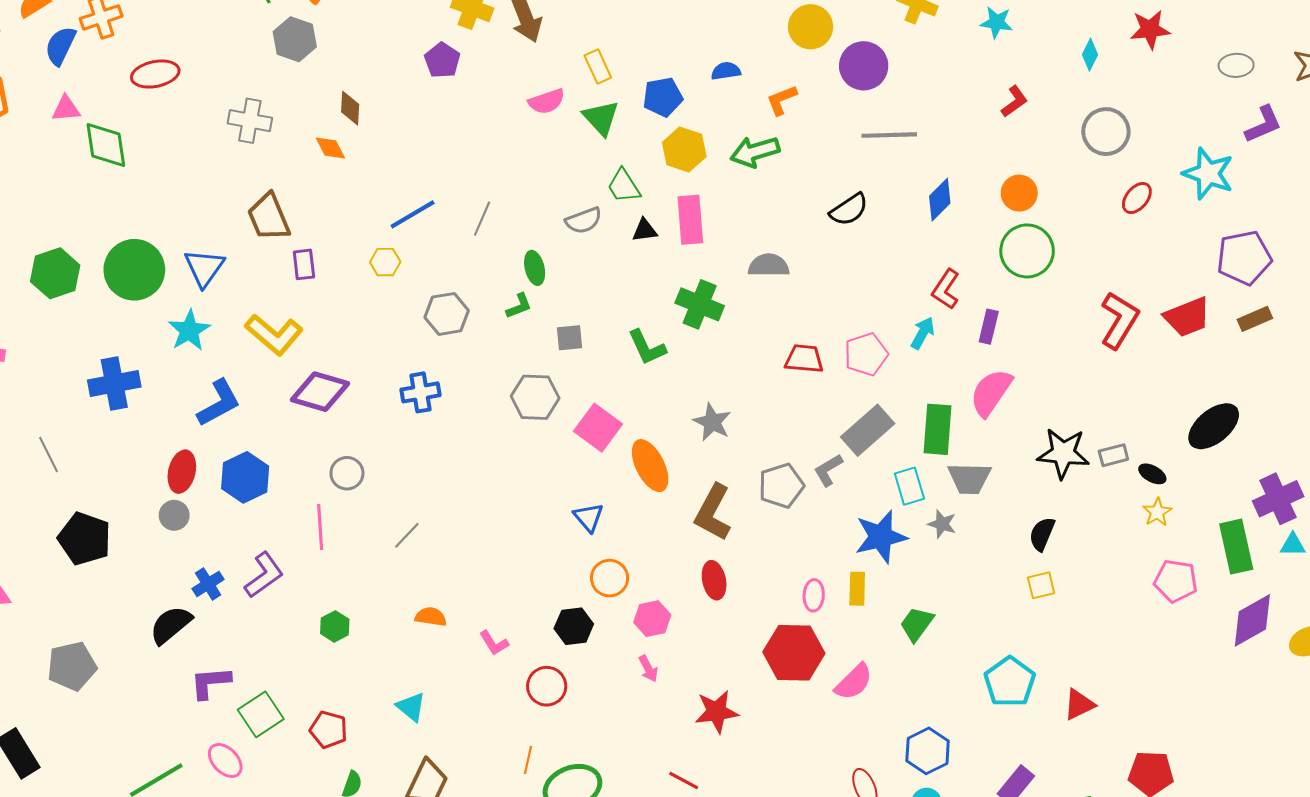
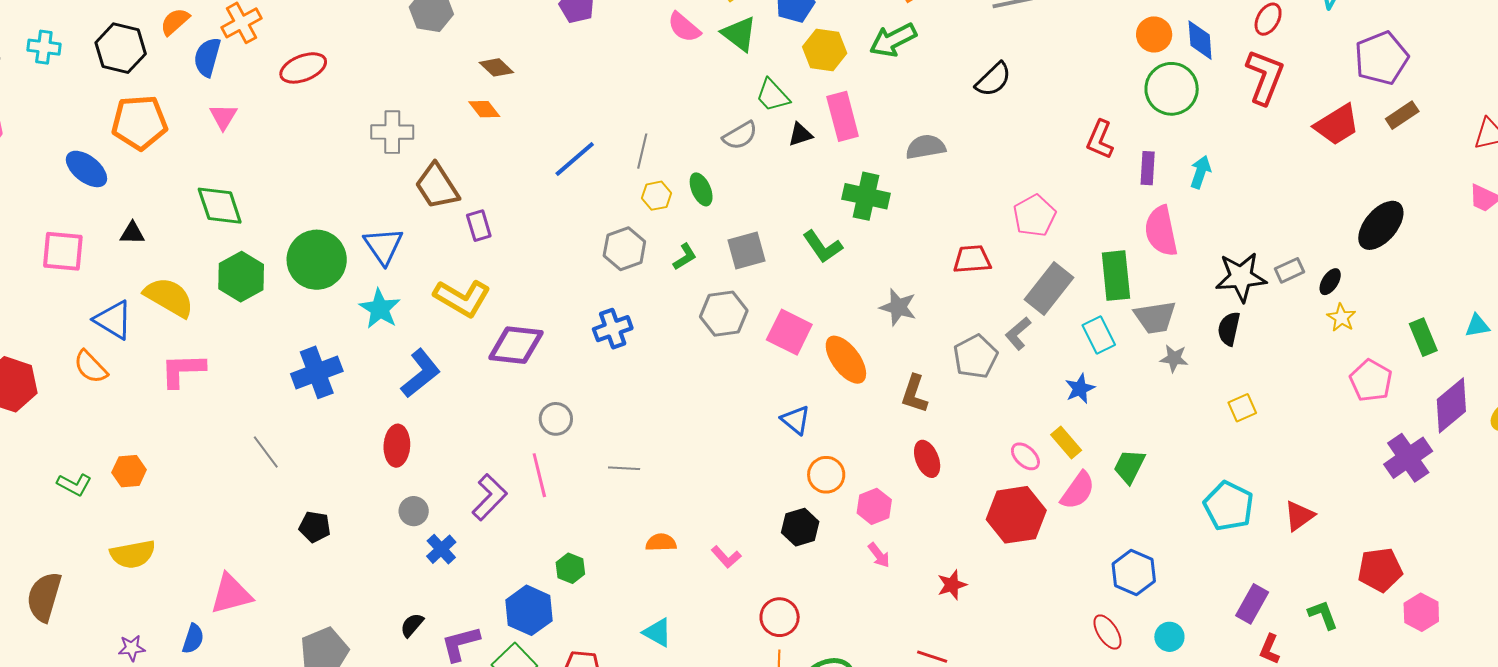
pink semicircle: (547, 101) -> (684, 27), turned 69
brown diamond: (350, 108) -> (496, 67), turned -40
pink triangle: (66, 109) -> (223, 117), turned -44
gray cross: (250, 121) -> (392, 132), moved
green diamond: (106, 145) -> (220, 206), moved
blue diamond: (940, 200) -> (1200, 40), moved, turned -39
yellow hexagon: (385, 262) -> (656, 196), moved
green L-shape: (519, 306) -> (685, 257), moved
red L-shape: (1119, 320) -> (1265, 77), moved
cyan arrow: (923, 333) -> (1200, 172), moved
gray square: (569, 338) -> (747, 251), size x1.4
red trapezoid: (804, 359) -> (972, 259), moved
pink semicircle: (991, 392) -> (1161, 231), turned -36
black ellipse: (1152, 474) -> (1330, 282), turned -76
blue hexagon: (245, 477) -> (529, 610), moved
purple cross: (1278, 499) -> (1408, 458), moved
brown L-shape: (713, 512) -> (914, 394), size x0.7
gray circle: (174, 515) -> (414, 511), moved
gray star: (942, 524) -> (1174, 358), moved
black semicircle: (1042, 534) -> (1229, 329), moved
gray line: (407, 535) -> (624, 468), turned 60
blue star: (881, 537) -> (1080, 389), size x0.6
black pentagon: (85, 539) -> (315, 527), size x0.6
green rectangle: (1236, 547) -> (1423, 337), size x0.7
purple L-shape: (264, 575) -> (490, 497), moved
pink pentagon: (1176, 581) -> (1371, 381), turned 30
yellow rectangle: (857, 589) -> (1066, 443), turned -32
pink ellipse: (814, 595) -> (1025, 456), turned -40
black semicircle: (171, 625) -> (412, 625), moved, size x0.6
pink semicircle: (854, 682) -> (1078, 491), moved
red circle: (547, 686) -> (780, 617), moved
red star: (717, 712) -> (952, 585), size x0.7
blue hexagon: (928, 751) -> (1134, 573), moved

